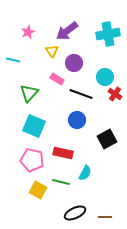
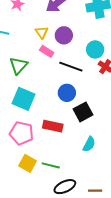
yellow triangle: (52, 51) -> (42, 32), moved
black square: (107, 139) -> (83, 112), moved
cyan semicircle: (85, 173) -> (89, 144), moved
green line: (61, 182) -> (51, 165), moved

